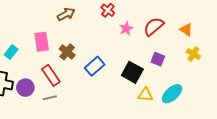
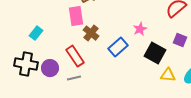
pink star: (126, 29) -> (140, 29), moved
pink rectangle: (42, 42) -> (76, 16), moved

